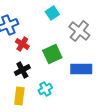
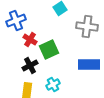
gray cross: (79, 31) -> (87, 27), turned -30
green square: (52, 54) -> (49, 50), moved

